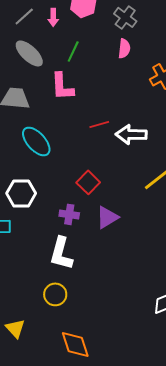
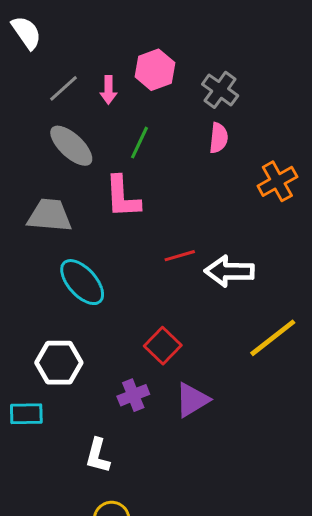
purple cross: (69, 214) -> (133, 395), turned -30
white L-shape: (61, 253) -> (98, 456), moved, size x0.7

